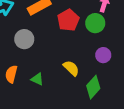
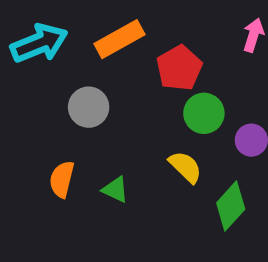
green circle: (95, 23) -> (204, 113), moved

